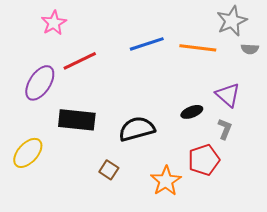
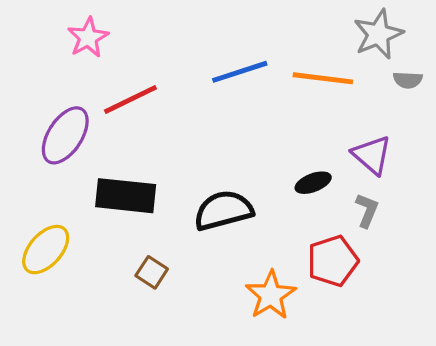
brown square: (109, 170) -> (152, 272), moved

